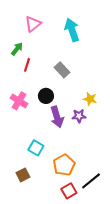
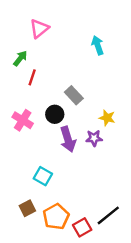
cyan arrow: (72, 30) -> (98, 45), moved, size x0.7
gray rectangle: (62, 70) -> (74, 95), moved
orange pentagon: (64, 165) -> (56, 217), moved

